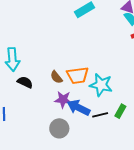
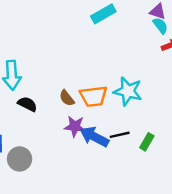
cyan star: (101, 85) -> (128, 91), moved
black line: (100, 115) -> (120, 135), moved
gray circle: (59, 128) -> (20, 159), moved

